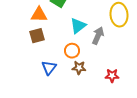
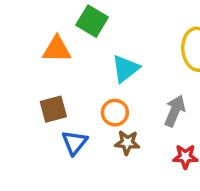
brown square: (37, 36) -> (53, 109), moved
gray arrow: (98, 36) -> (175, 111), moved

